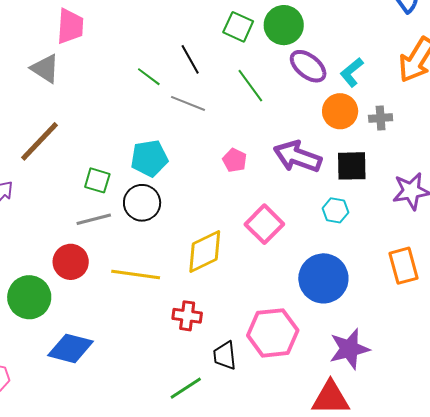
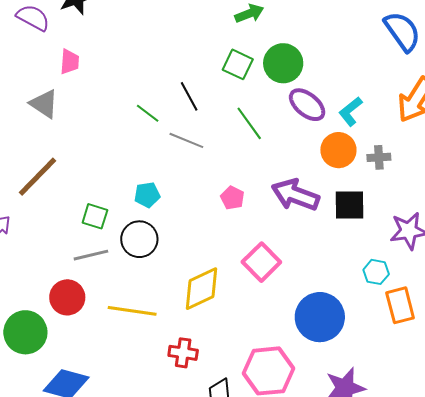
pink trapezoid: (70, 26) -> (70, 62), size x0.7
cyan pentagon: (149, 158) -> (147, 195), size x0.7
cyan hexagon: (335, 210) -> (376, 272), moved

